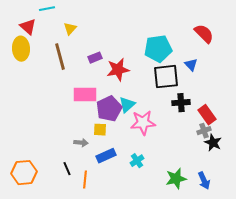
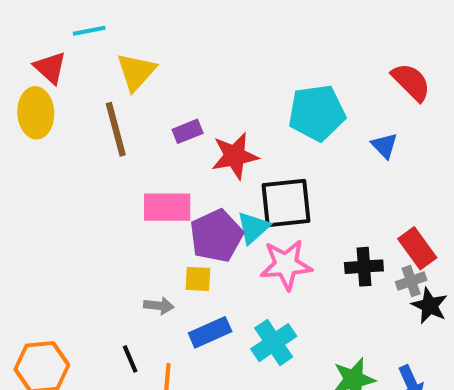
yellow triangle: (70, 29) -> (136, 72), size x1.5
black square: (166, 77) -> (286, 203), moved
black cross: (181, 103) -> (364, 267), moved
cyan cross: (137, 161) -> (274, 343), size x1.5

